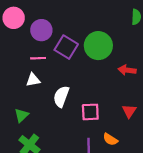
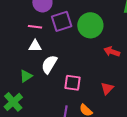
purple square: (66, 47) -> (62, 21), turned 30
white triangle: (33, 80) -> (35, 46), moved
green triangle: (21, 115) -> (26, 76), moved

